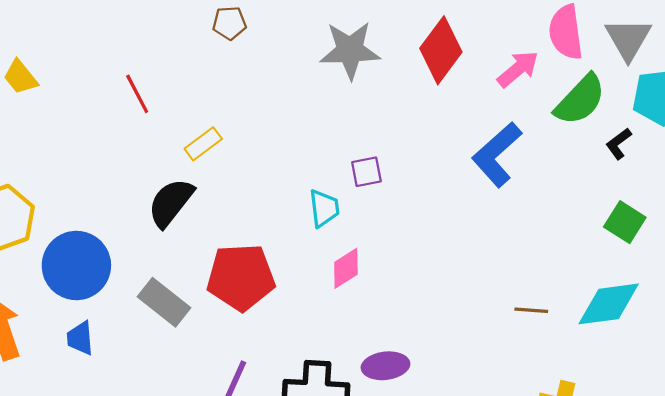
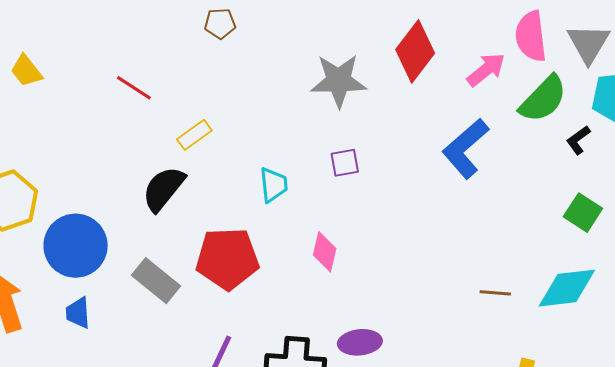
gray star: (350, 50) -> (339, 81), moved
red line: (137, 94) -> (134, 88), turned -30
cyan trapezoid: (324, 208) -> (273, 185), moved
pink diamond: (346, 268) -> (325, 252), turned -45

